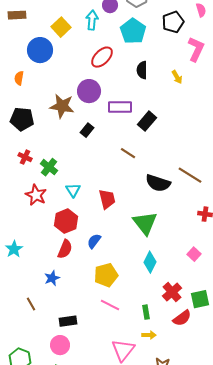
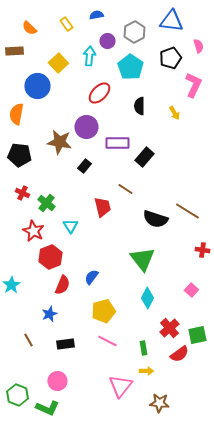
orange semicircle: (19, 78) -> (16, 114), size x1.5
red trapezoid: (107, 199) -> (102, 207), moved
red hexagon: (66, 221) -> (50, 257), moved
black rectangle: (68, 321) -> (65, 344), moved

